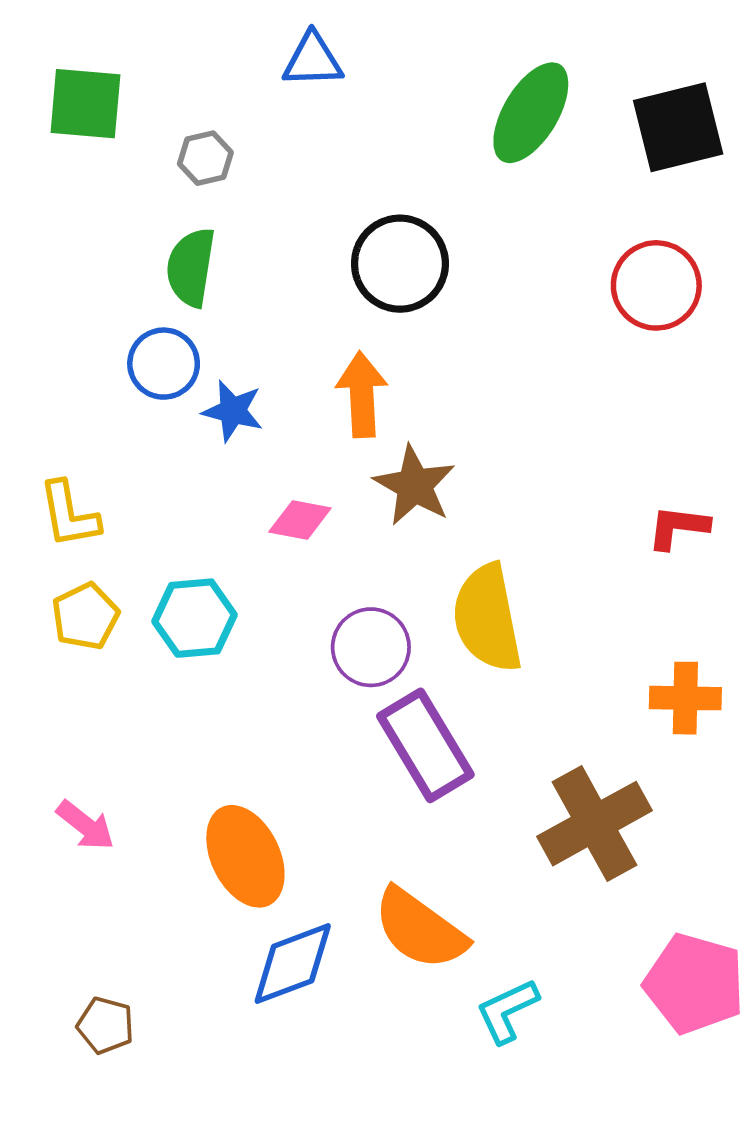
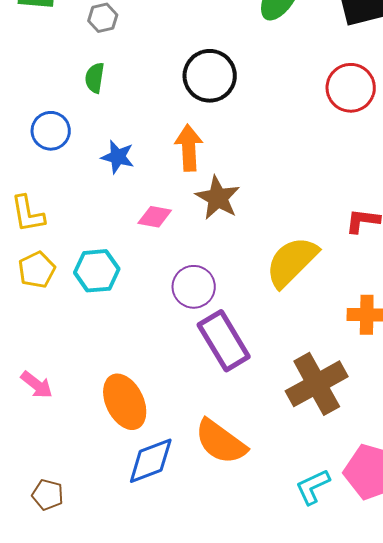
green semicircle: (191, 267) -> (95, 78), size x0.7
blue circle: (164, 364) -> (51, 131), moved
yellow semicircle: (487, 618) -> (292, 262), moved, turned 56
cyan L-shape: (507, 1011) -> (313, 487), moved

